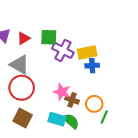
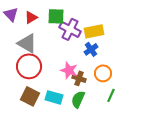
blue cross: (92, 66) -> (91, 49), moved, turned -32
orange circle: (94, 104) -> (103, 73), moved
cyan rectangle: (57, 119) -> (54, 97), moved
green semicircle: (71, 121) -> (78, 99), turned -108

